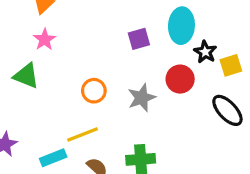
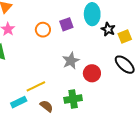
red circle: (180, 79) -> (92, 73), moved
orange circle: (94, 91) -> (43, 30), moved

